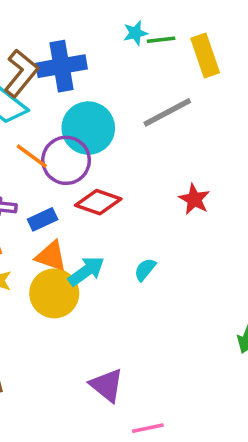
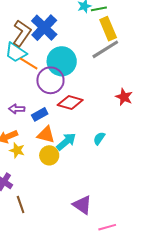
yellow rectangle: (205, 56) -> (108, 29), moved
blue cross: (62, 66) -> (44, 28), turned -32
orange line: (32, 156) -> (29, 64), moved
yellow circle: (54, 293) -> (49, 155), size x0.7

